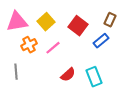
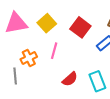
orange cross: (29, 45) -> (29, 58), moved
pink line: (53, 48) -> (54, 51), turned -35

